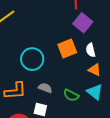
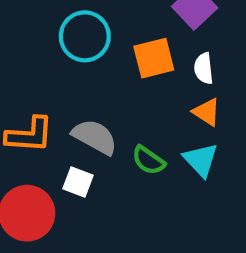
cyan circle: (32, 59) -> (85, 36), moved
gray semicircle: (45, 88) -> (95, 137), size x1.5

